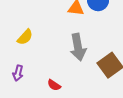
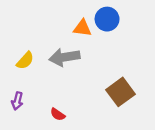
gray arrow: (78, 47) -> (64, 57), moved, turned 92

